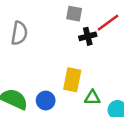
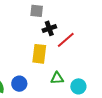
red line: (108, 23) -> (66, 40), moved
yellow rectangle: (72, 80) -> (39, 54), moved

